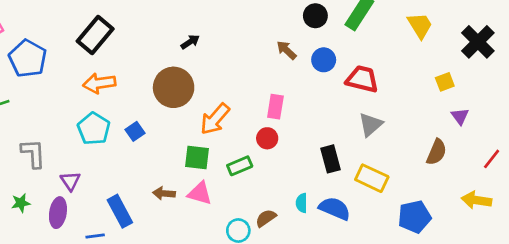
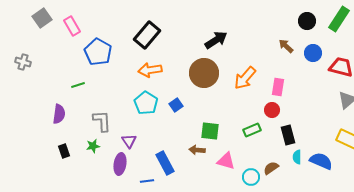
black arrow: (190, 42) -> (216, 40), size x1.6
orange arrow: (215, 119) -> (245, 78), moved
green square: (197, 158) -> (210, 131), moved
black rectangle: (331, 159) -> (288, 135), moved
pink triangle: (200, 193) -> (226, 161), moved
green star: (21, 203) -> (93, 146), moved

